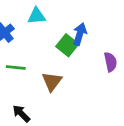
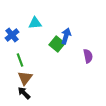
green line: (16, 68) -> (20, 60), turned 64
brown triangle: (52, 81) -> (25, 78), moved

